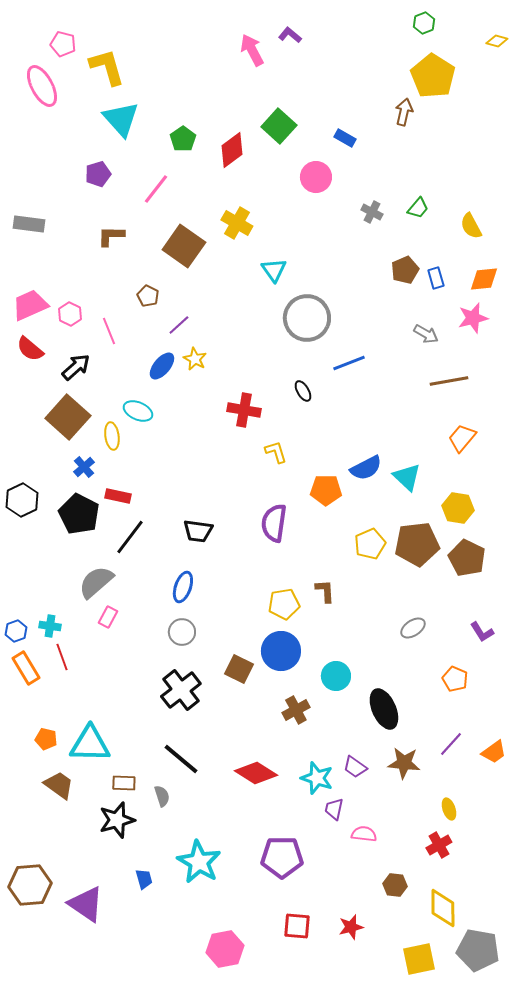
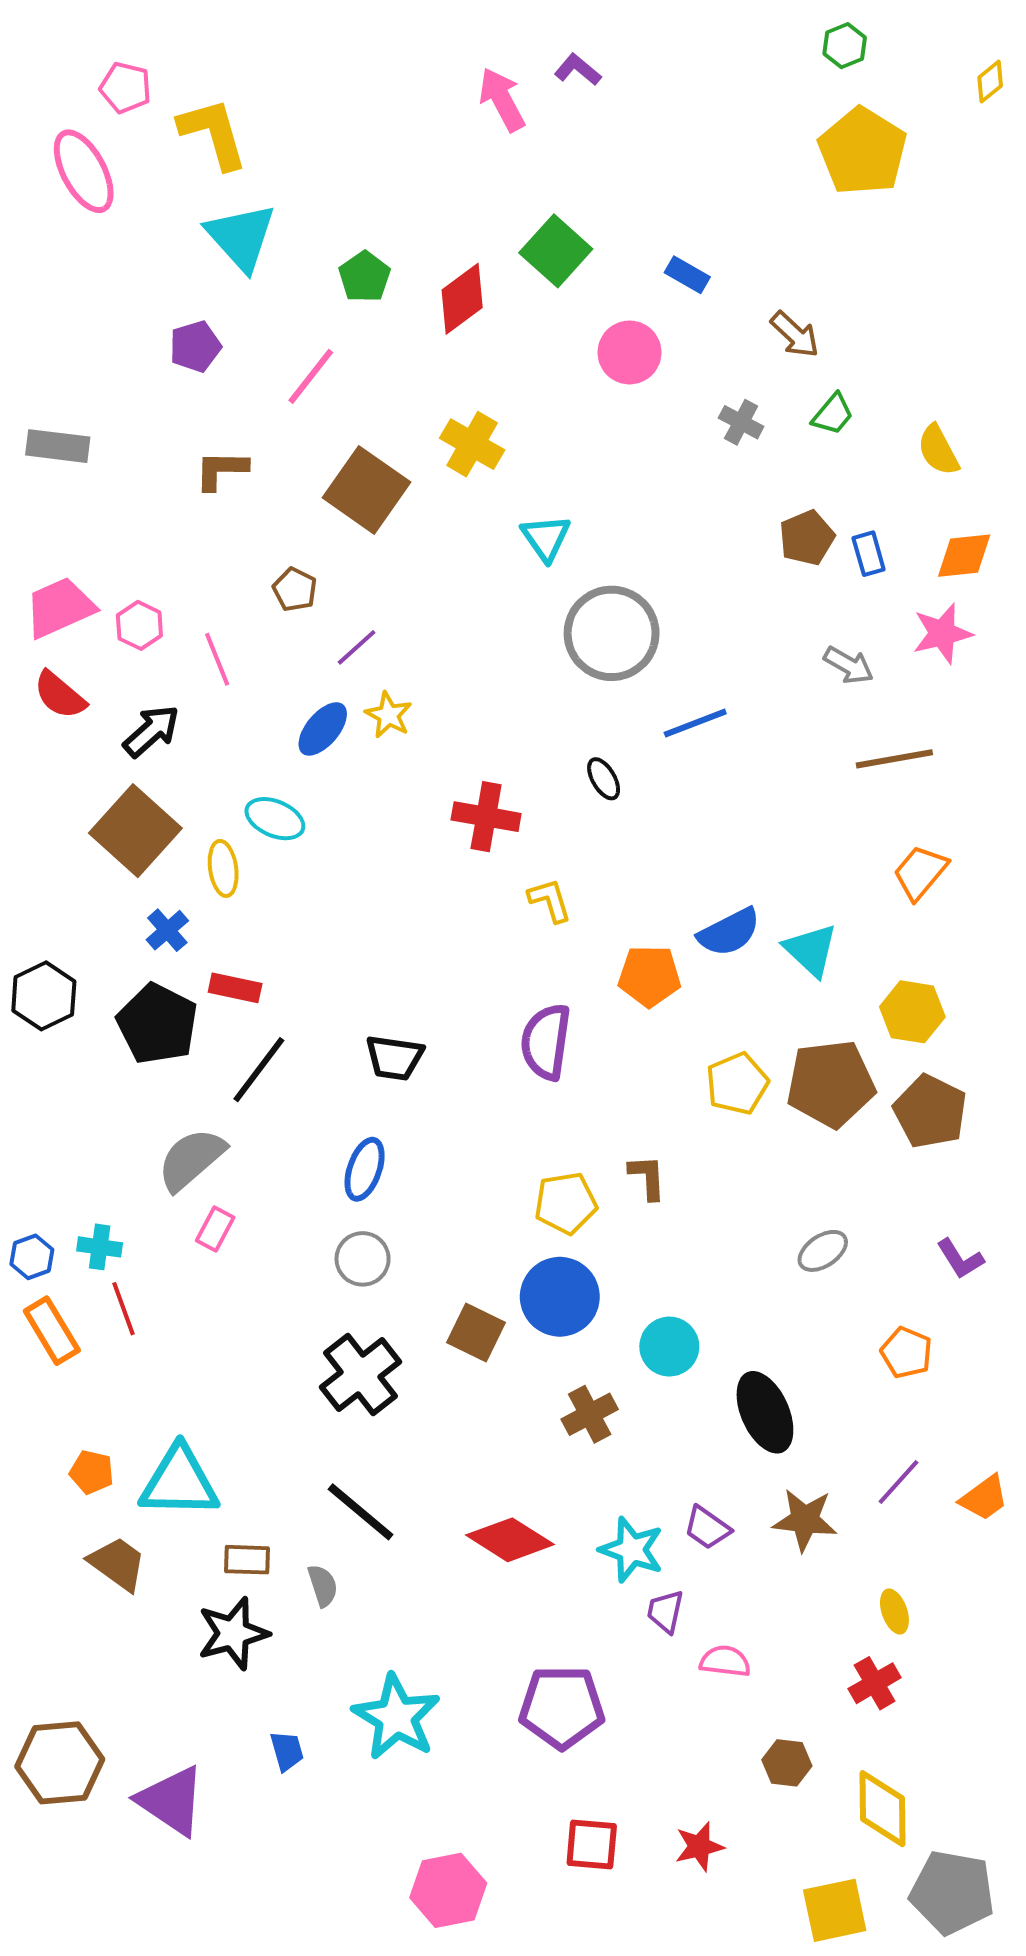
yellow diamond: (497, 41) -> (990, 82), turned -55
brown arrow: (404, 112) -> (795, 335), moved, turned 120

